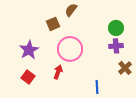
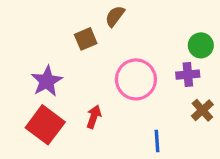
green circle: (116, 28) -> (201, 45), moved
pink circle: (70, 49) -> (136, 79), moved
red square: (28, 77) -> (45, 125), size x1.6

